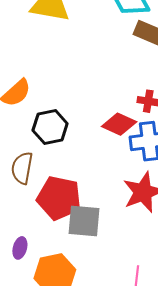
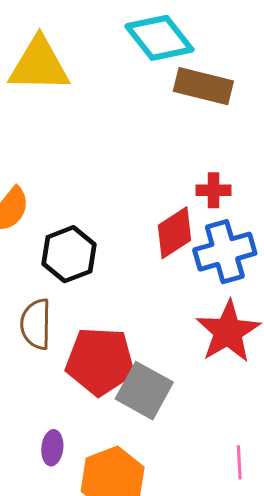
red diamond: (119, 124) -> (174, 233), turned -48
gray square: (84, 221) -> (144, 391), turned 33

